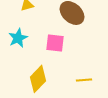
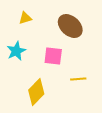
yellow line: (84, 80) -> (78, 79), moved

